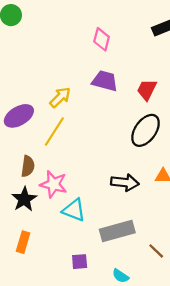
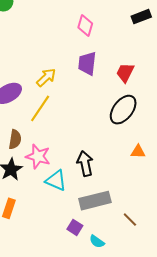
purple trapezoid: (105, 81) -> (87, 64), turned -100
black arrow: (125, 182) -> (85, 164), moved, turned -110
purple square: (80, 262) -> (75, 227), moved, turned 35

